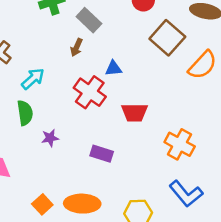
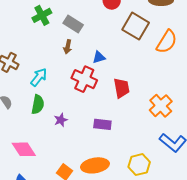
red trapezoid: (134, 112) -> (122, 88), turned -90
green semicircle: (25, 113) -> (38, 104), turned 30
orange cross: (180, 144) -> (161, 106), turned 30

